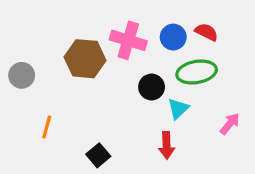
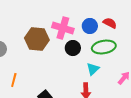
black circle: (152, 87) -> (73, 48), moved

